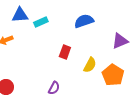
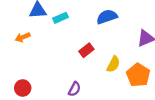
red rectangle: (65, 52) -> (86, 50), turned 32

